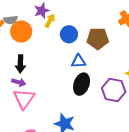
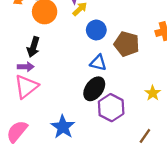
purple arrow: (19, 82) -> (26, 67), turned -32
purple hexagon: (114, 90) -> (111, 108), moved

